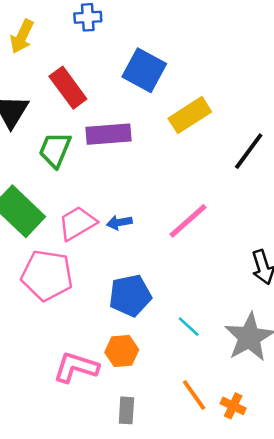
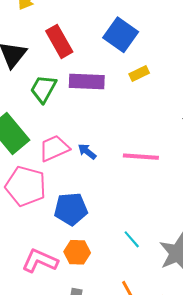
yellow rectangle: (190, 115) -> (139, 73), moved, size x0.6
pink line: (188, 221) -> (141, 157), turned 39
blue arrow: (119, 222) -> (87, 152), turned 42
blue pentagon: (130, 296) -> (71, 209), moved

